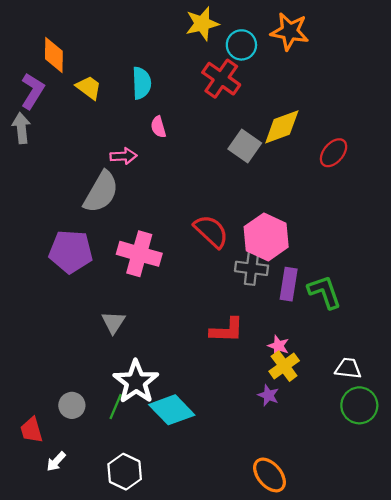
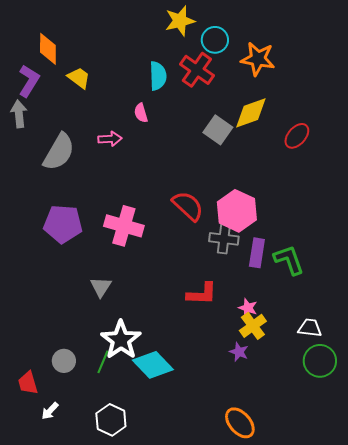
orange star: (290, 31) -> (258, 59), moved
cyan semicircle: (141, 83) -> (158, 76), moved
gray semicircle: (101, 192) -> (59, 152), moved

